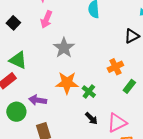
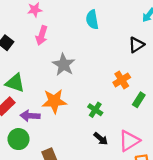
orange star: (67, 83) -> (54, 101), moved
purple arrow: (38, 100) -> (30, 116), moved

